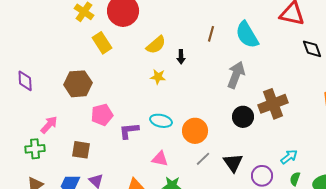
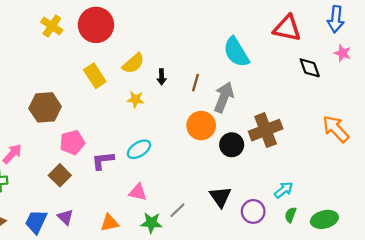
brown line: (211, 34) -> (195, 83), moved
yellow rectangle: (102, 43) -> (95, 76), moved
cyan ellipse: (161, 121) -> (139, 149), turned -45
orange circle: (195, 131) -> (201, 126), moved
brown square: (81, 150) -> (60, 175), moved, turned 36
gray line: (203, 159) -> (177, 210), moved

